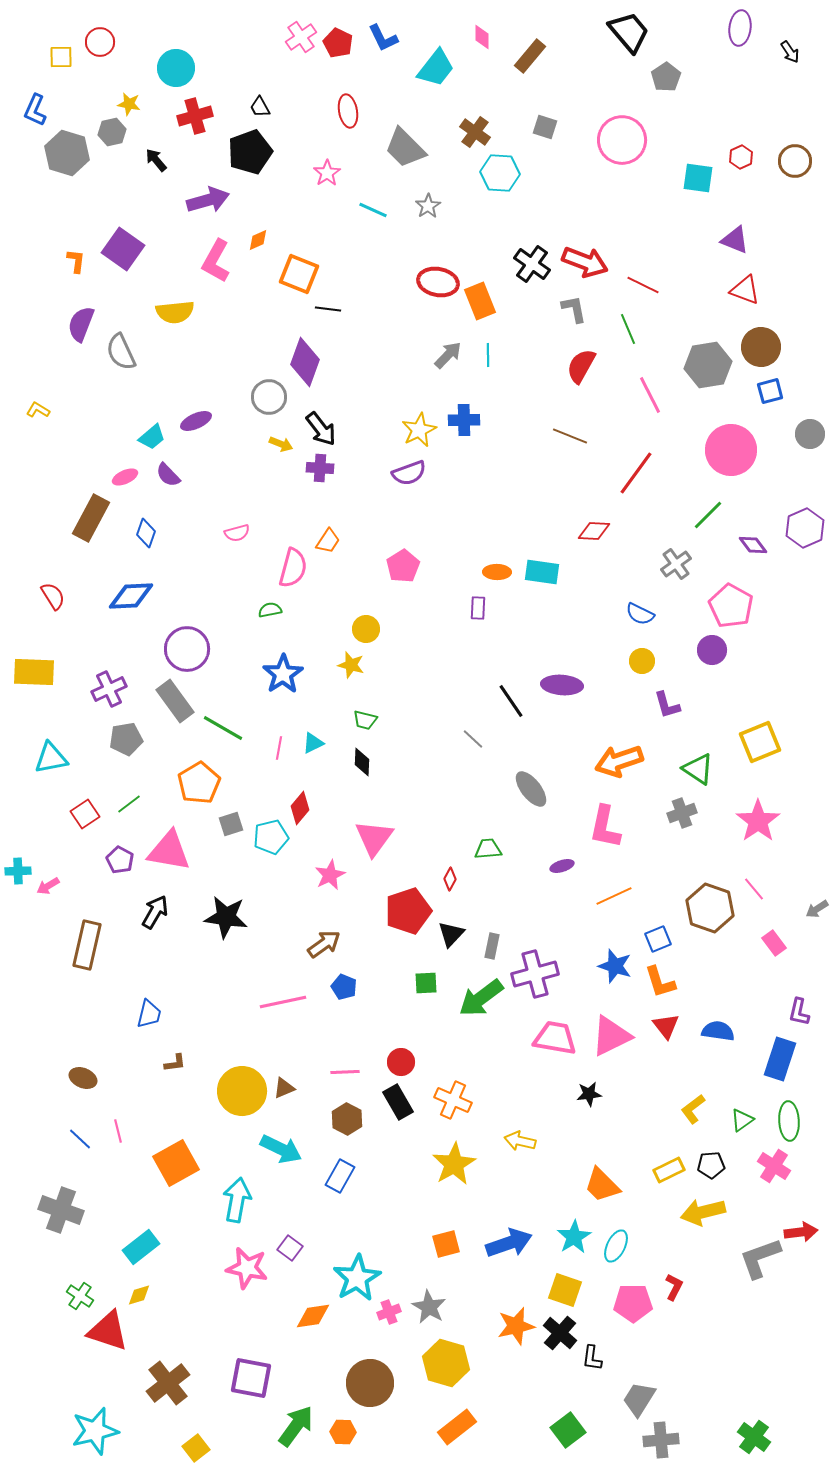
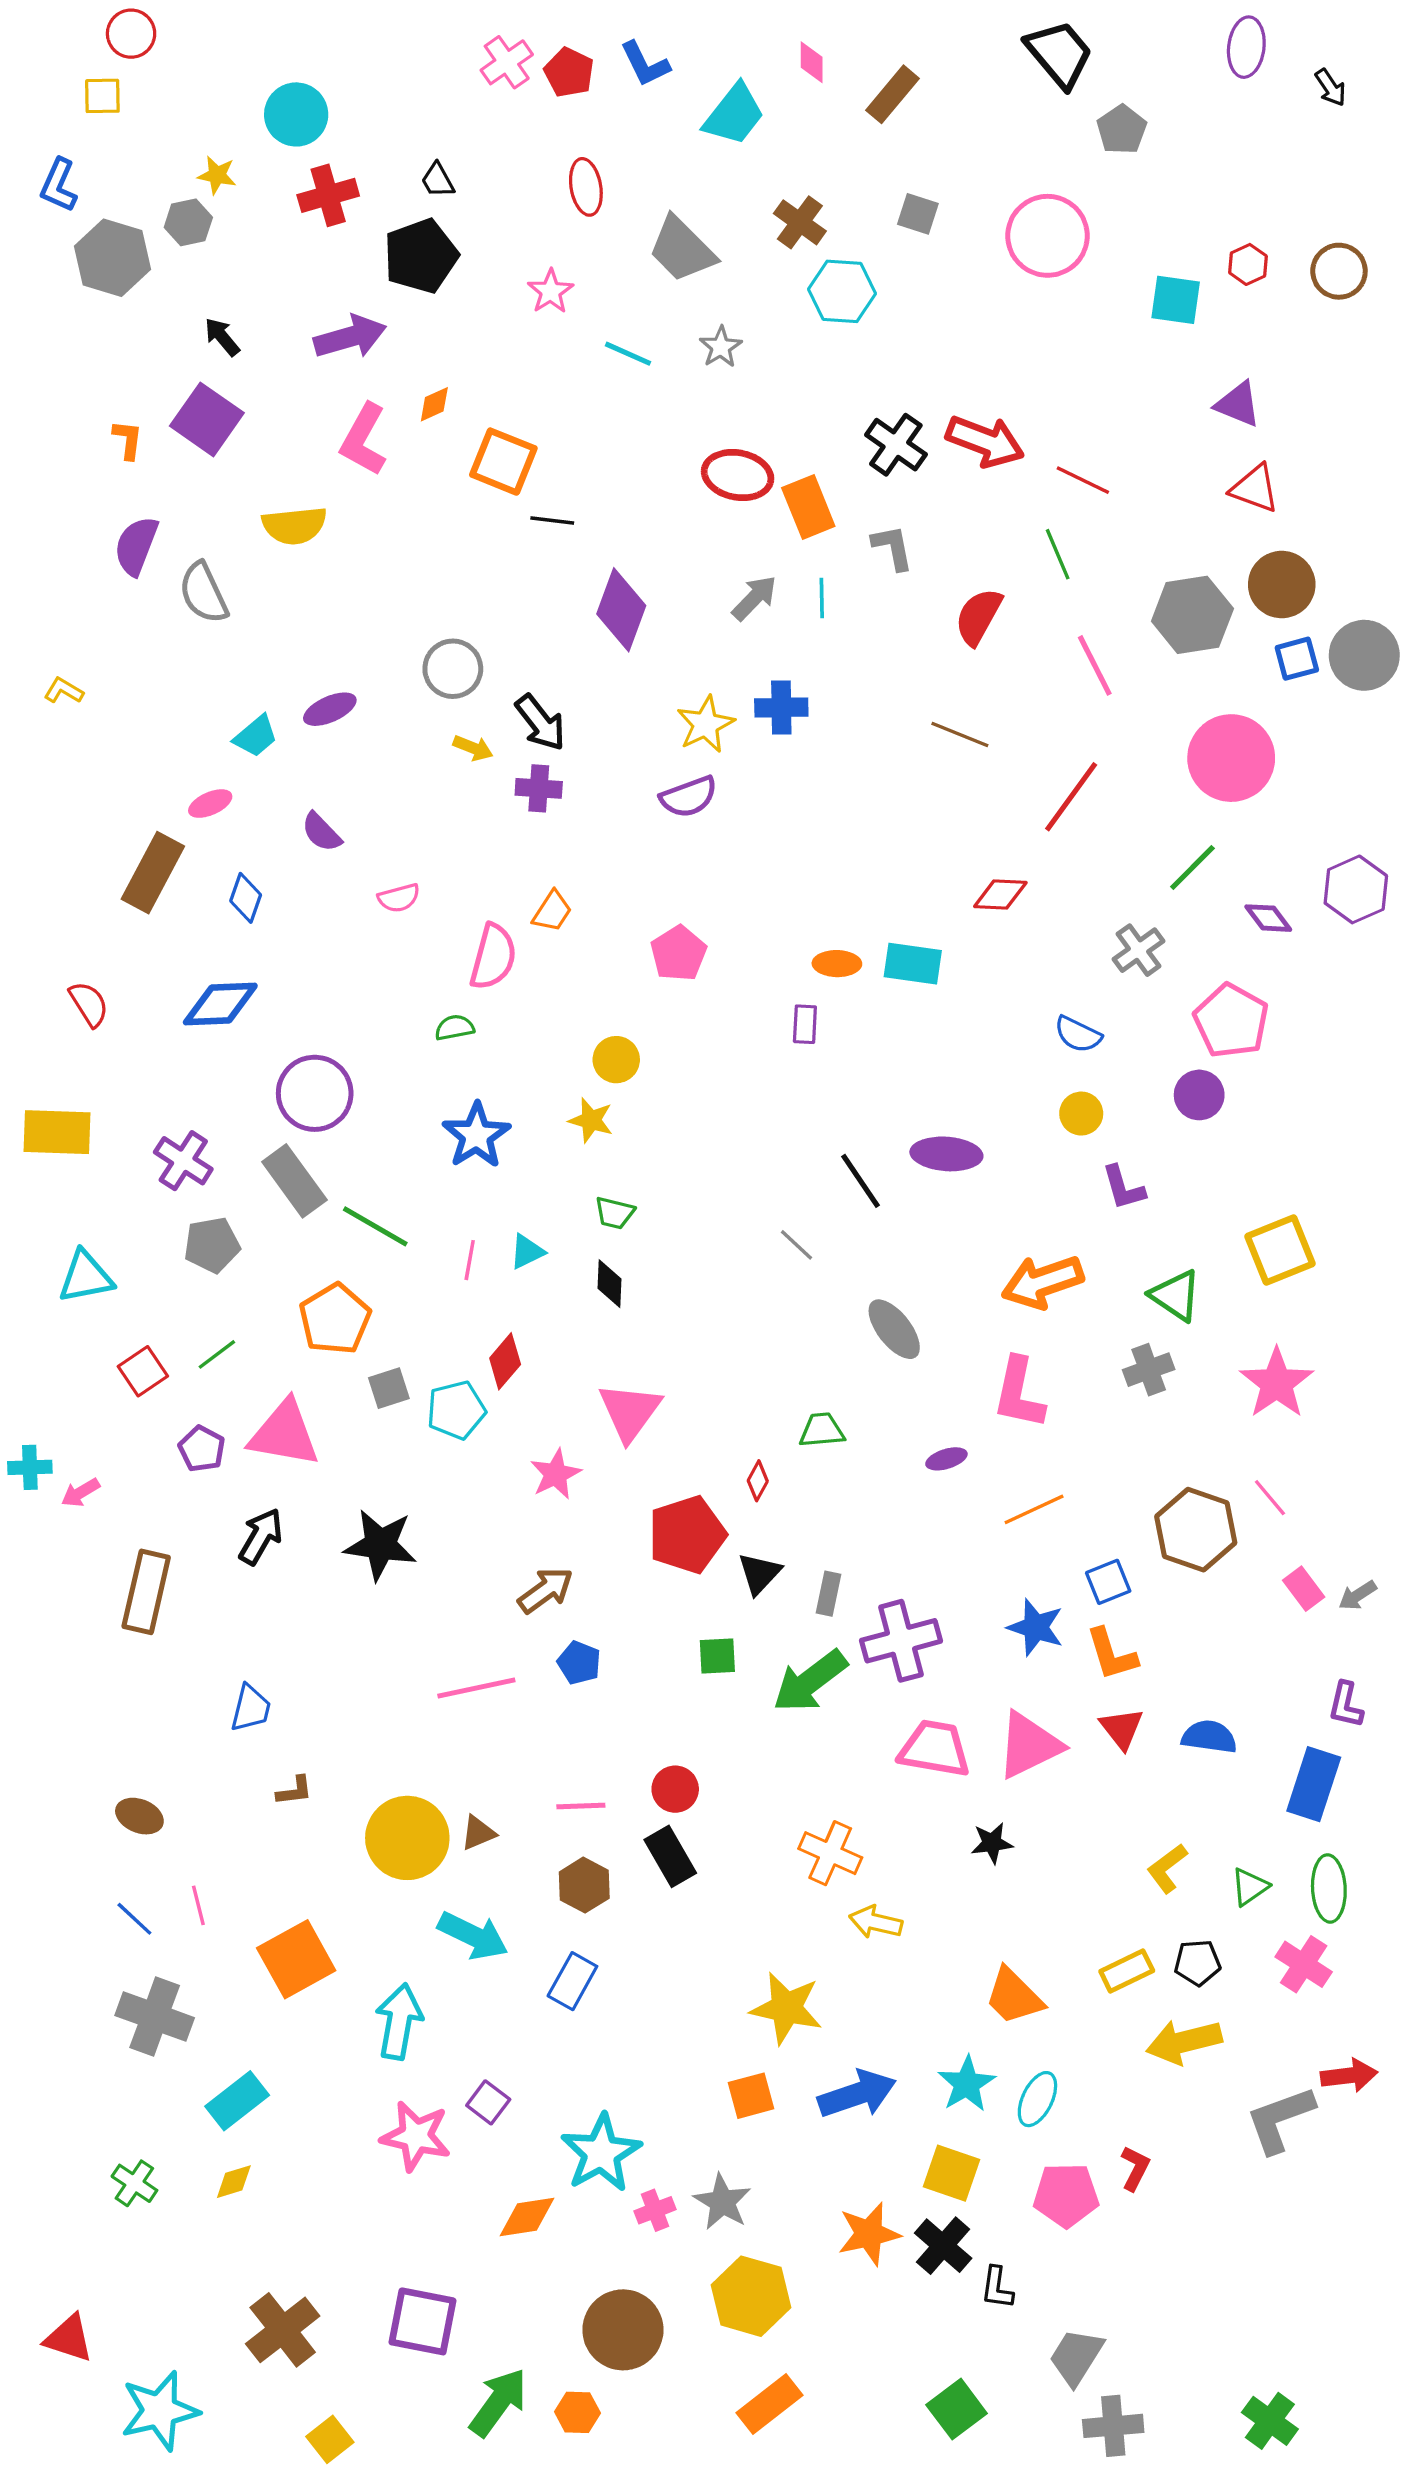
red circle: (100, 42) -> (131, 34), moved
black arrow: (156, 160) -> (222, 337), moved
gray L-shape: (574, 309) -> (893, 547), moved
purple diamond: (305, 362) -> (621, 610), moved
gray circle: (810, 434) -> (1364, 655), moved, size x1.4
purple semicircle: (168, 475) -> (321, 832), moved
purple cross: (109, 689) -> (183, 1161), turned -32
gray arrow: (817, 909) -> (1358, 1595), moved
orange cross: (453, 1100) -> (830, 1853), moved
yellow star: (454, 1164) -> (786, 2008), moved, turned -30
gray cross: (61, 1210) -> (155, 2017), moved
red triangle: (108, 1331) -> (69, 2338), moved, size x0.7

